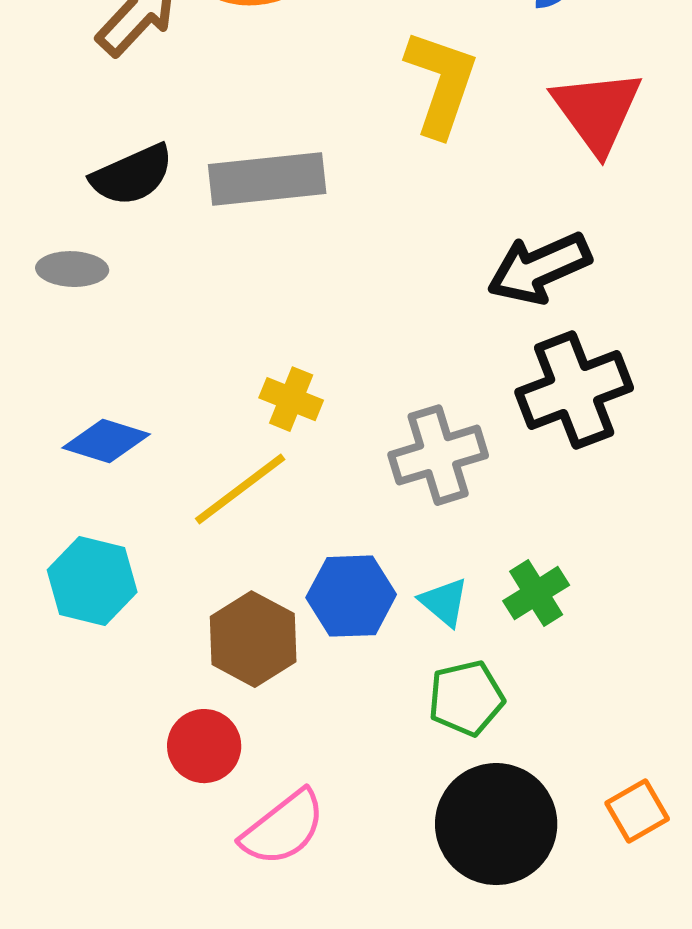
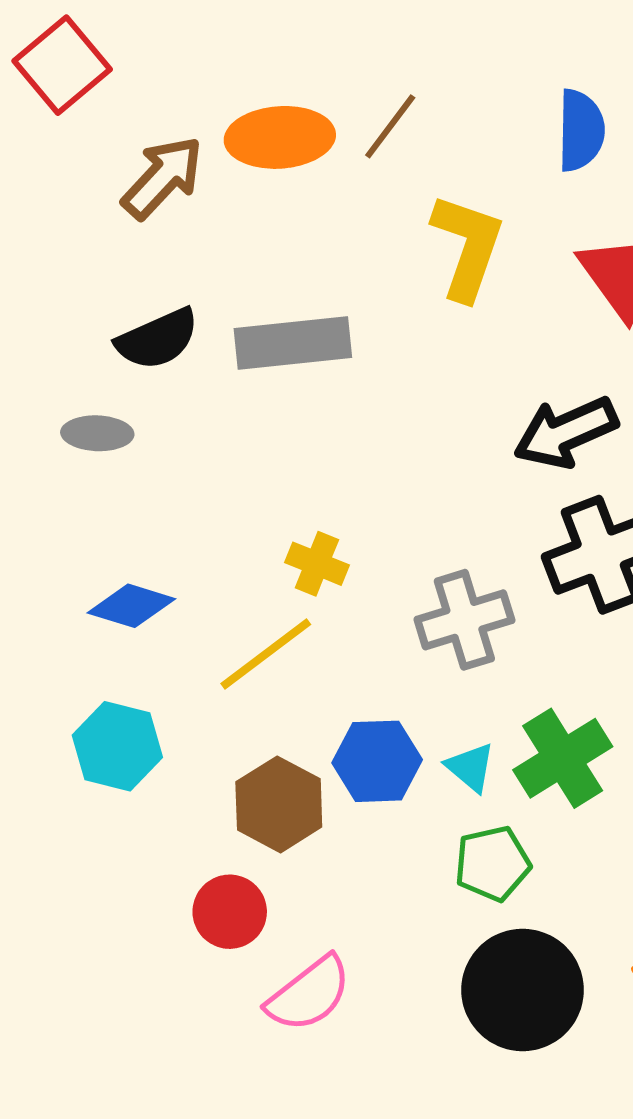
green cross: (536, 593) -> (563, 758), size x1.5

